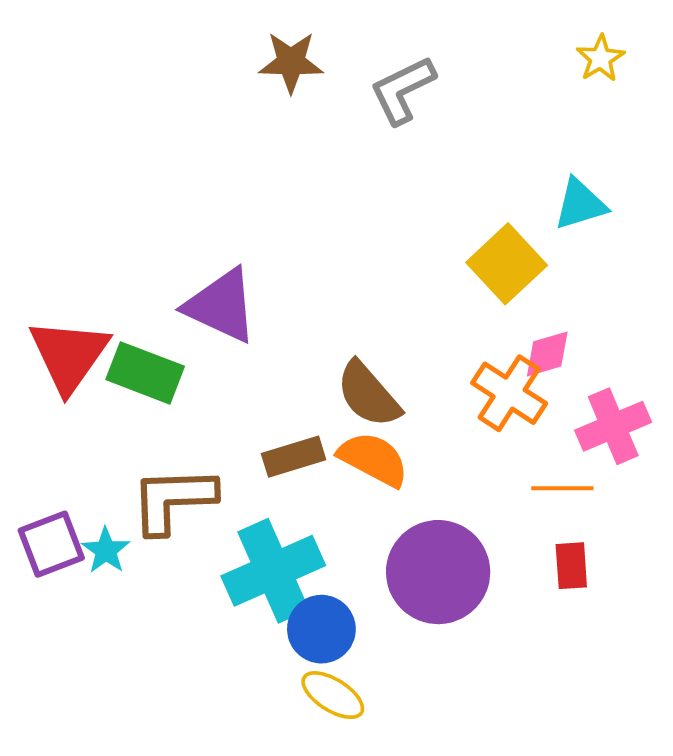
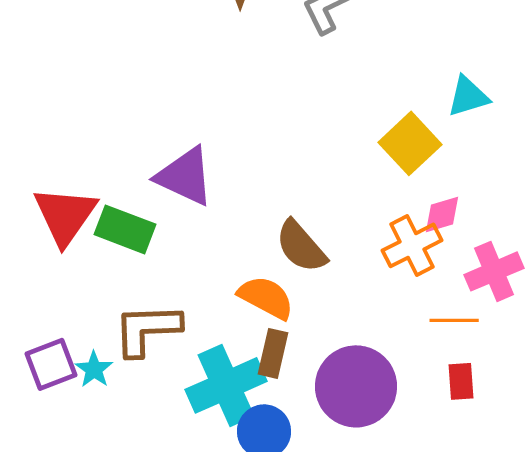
orange cross: (509, 393) -> (412, 245), turned 30
brown rectangle: (294, 457) -> (273, 353), moved, turned -60
orange semicircle: (373, 459) -> (266, 297), moved

